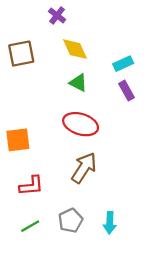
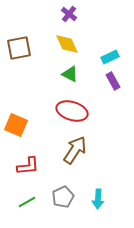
purple cross: (57, 15) -> (69, 14), moved
orange square: (18, 140) -> (16, 125), turned 30

